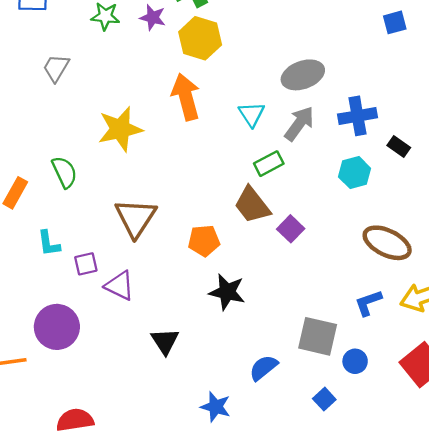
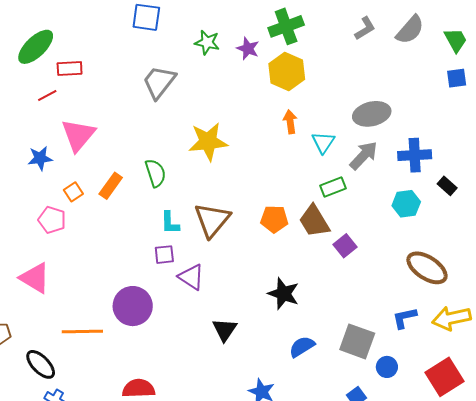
gray trapezoid: (56, 68) -> (159, 82), size x1.4
orange arrow: (186, 97) -> (290, 122), moved, size x0.6
orange pentagon: (204, 241) -> (274, 219), moved
cyan L-shape: (49, 243) -> (170, 223), moved
blue semicircle: (263, 368) -> (302, 347), moved

